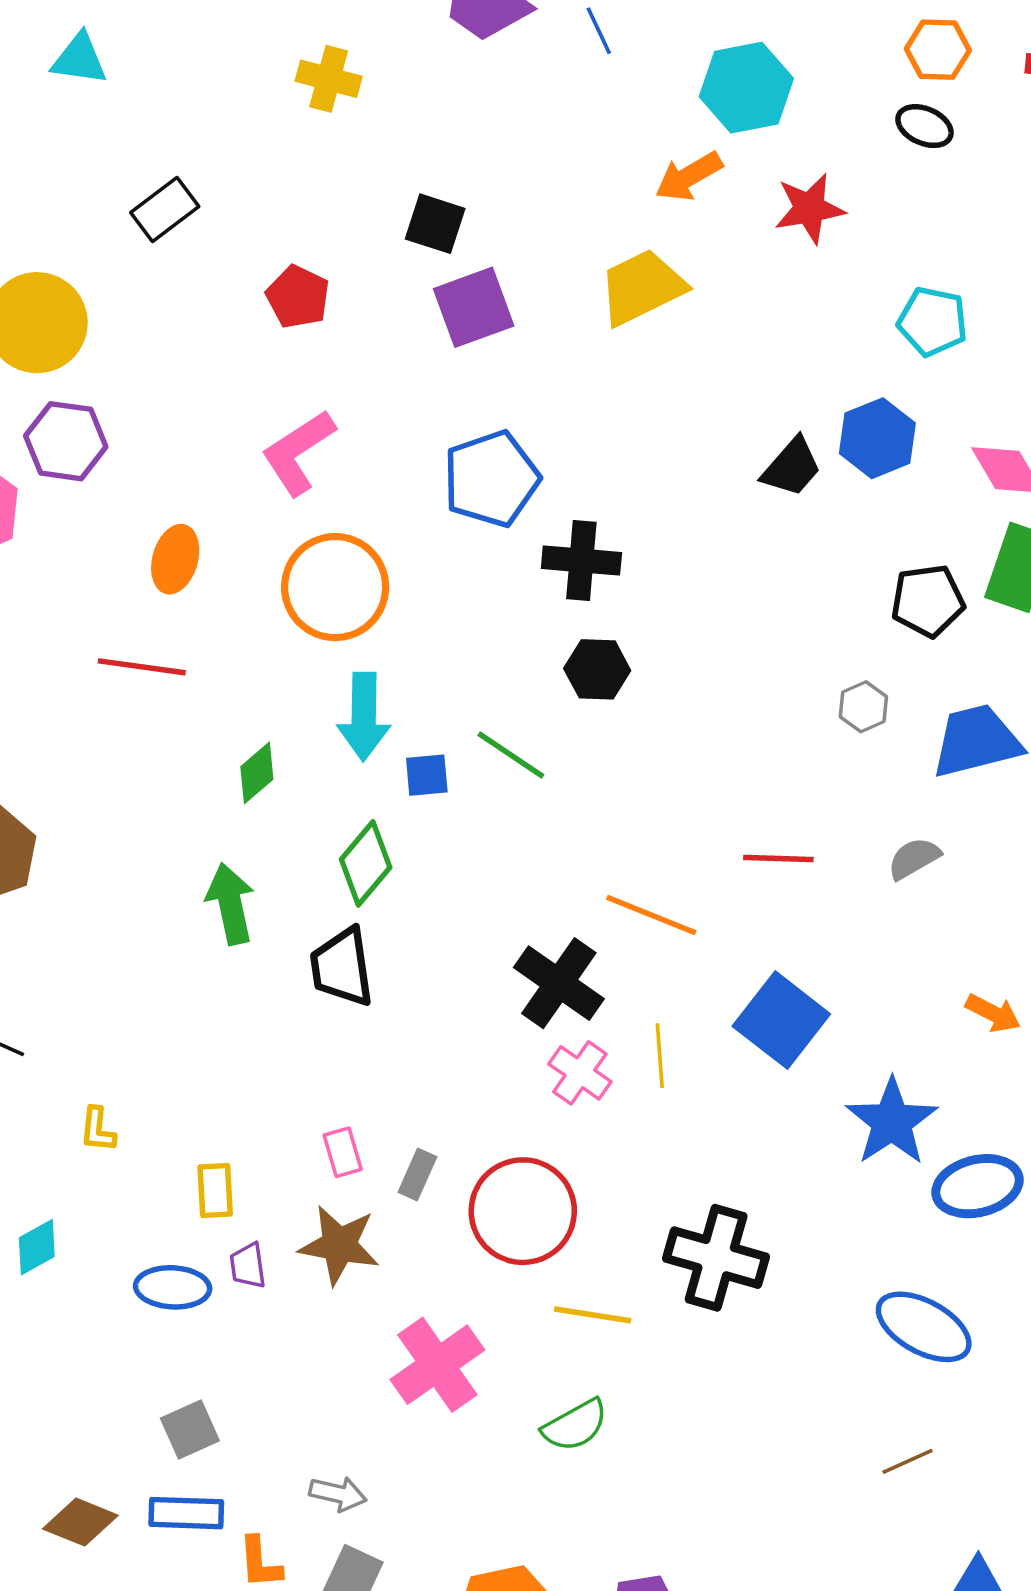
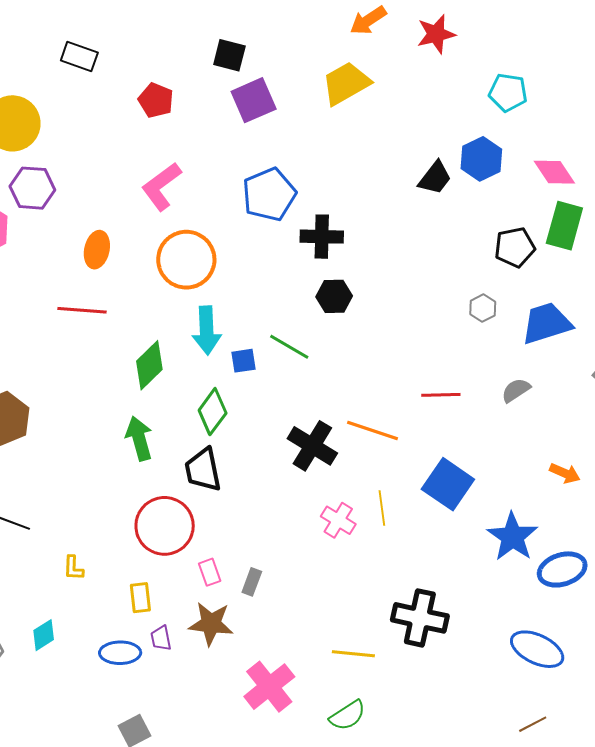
black rectangle: (165, 209) -> (79, 56), turned 60
green diamond: (257, 773) -> (149, 365), size x1.4
black cross: (559, 983) -> (312, 446), moved
red circle: (523, 1211) -> (165, 526), moved

